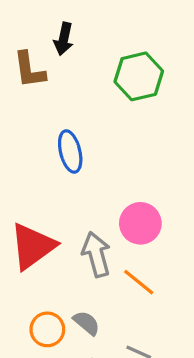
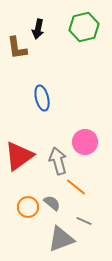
green hexagon: (139, 76) -> (84, 27), moved
orange line: (139, 282) -> (76, 187), moved

